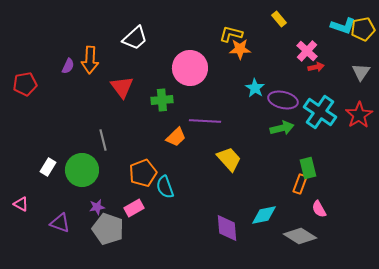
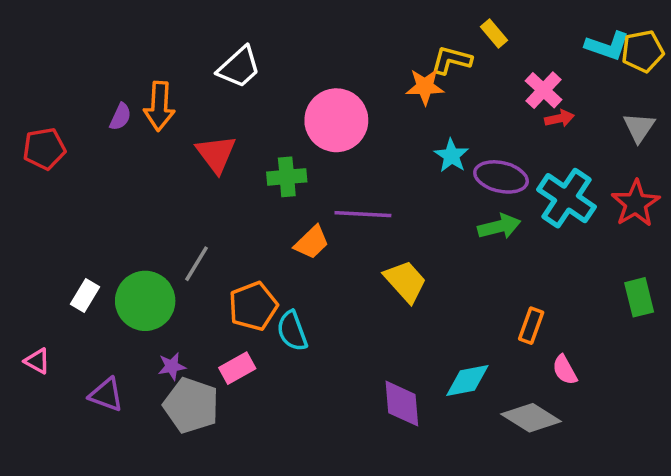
yellow L-shape: (231, 34) -> (451, 60), moved
gray line: (103, 140) -> (197, 264), moved, turned 45
green rectangle: (308, 168) -> (639, 297), moved

